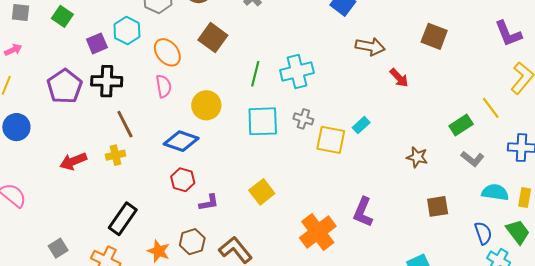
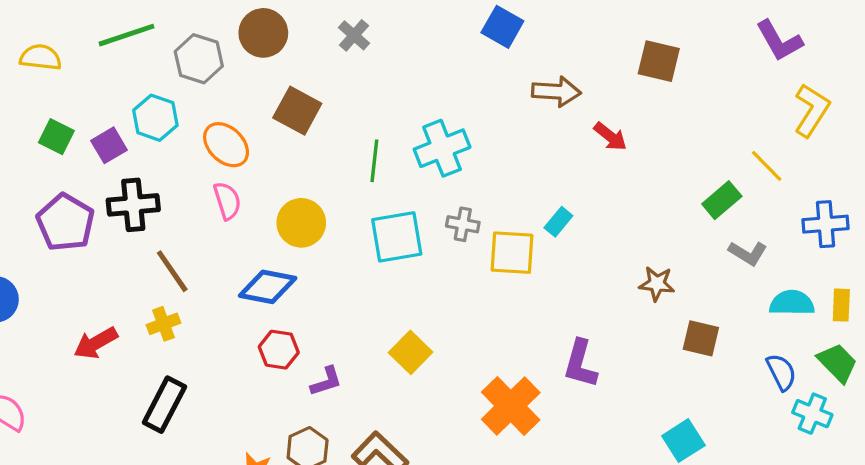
green square: (62, 16) -> (56, 137), moved
brown star: (417, 157) -> (657, 284), moved
brown square: (438, 206) -> (701, 338), turned 30
black rectangle: (123, 219) -> (164, 405), moved

